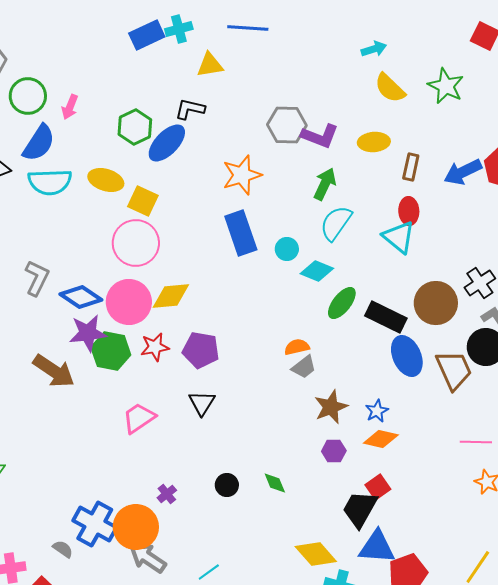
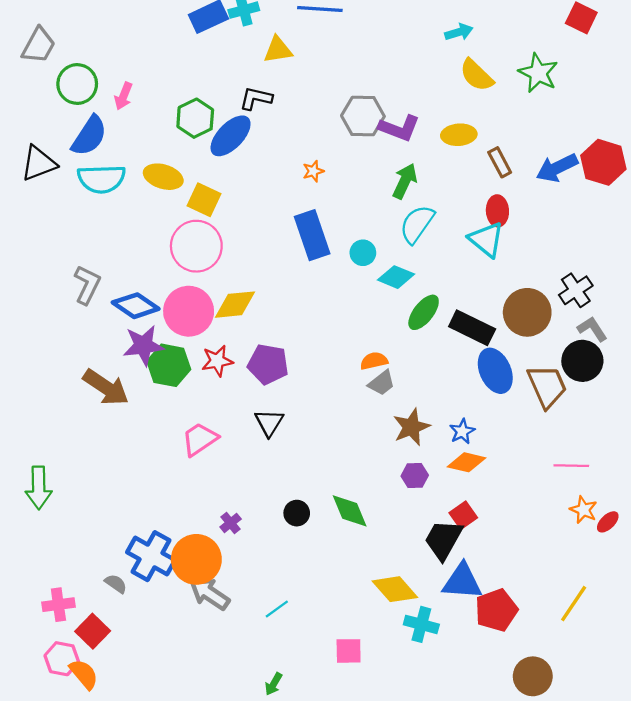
brown rectangle: (411, 167) -> (500, 162), turned -40
orange star: (242, 175) -> (313, 171), size x0.5
green diamond: (275, 483) -> (350, 511), size x1.5

